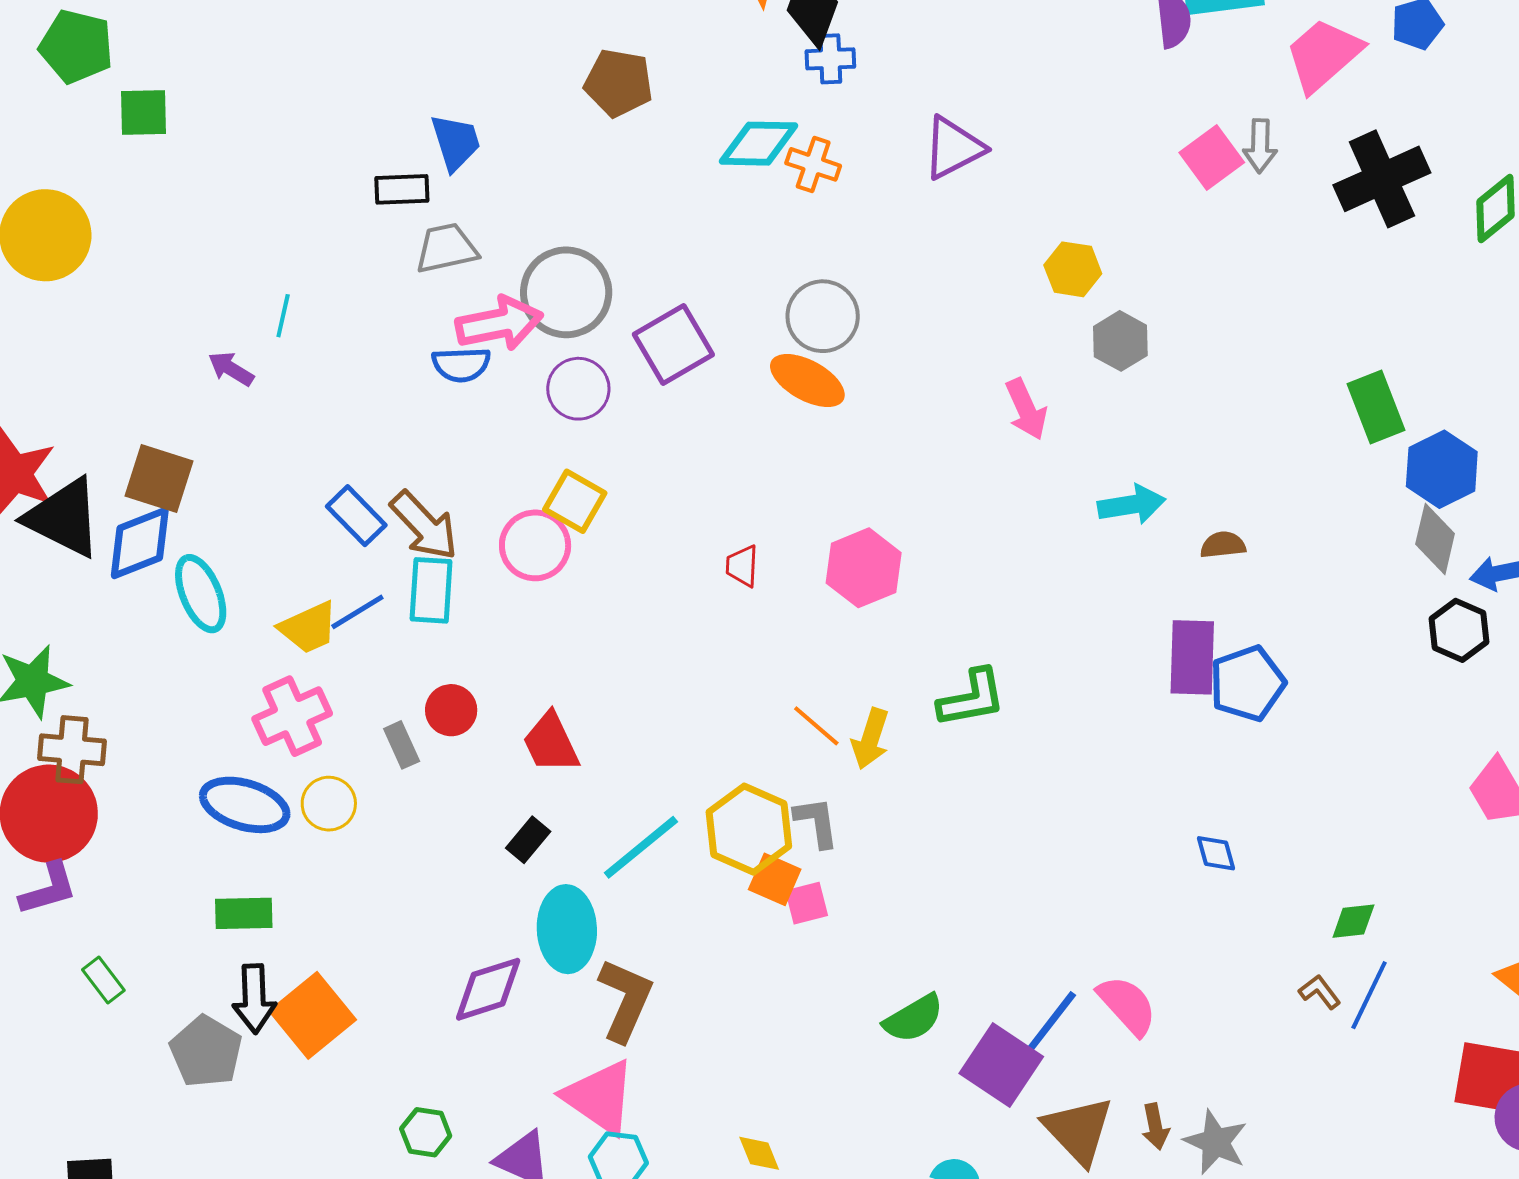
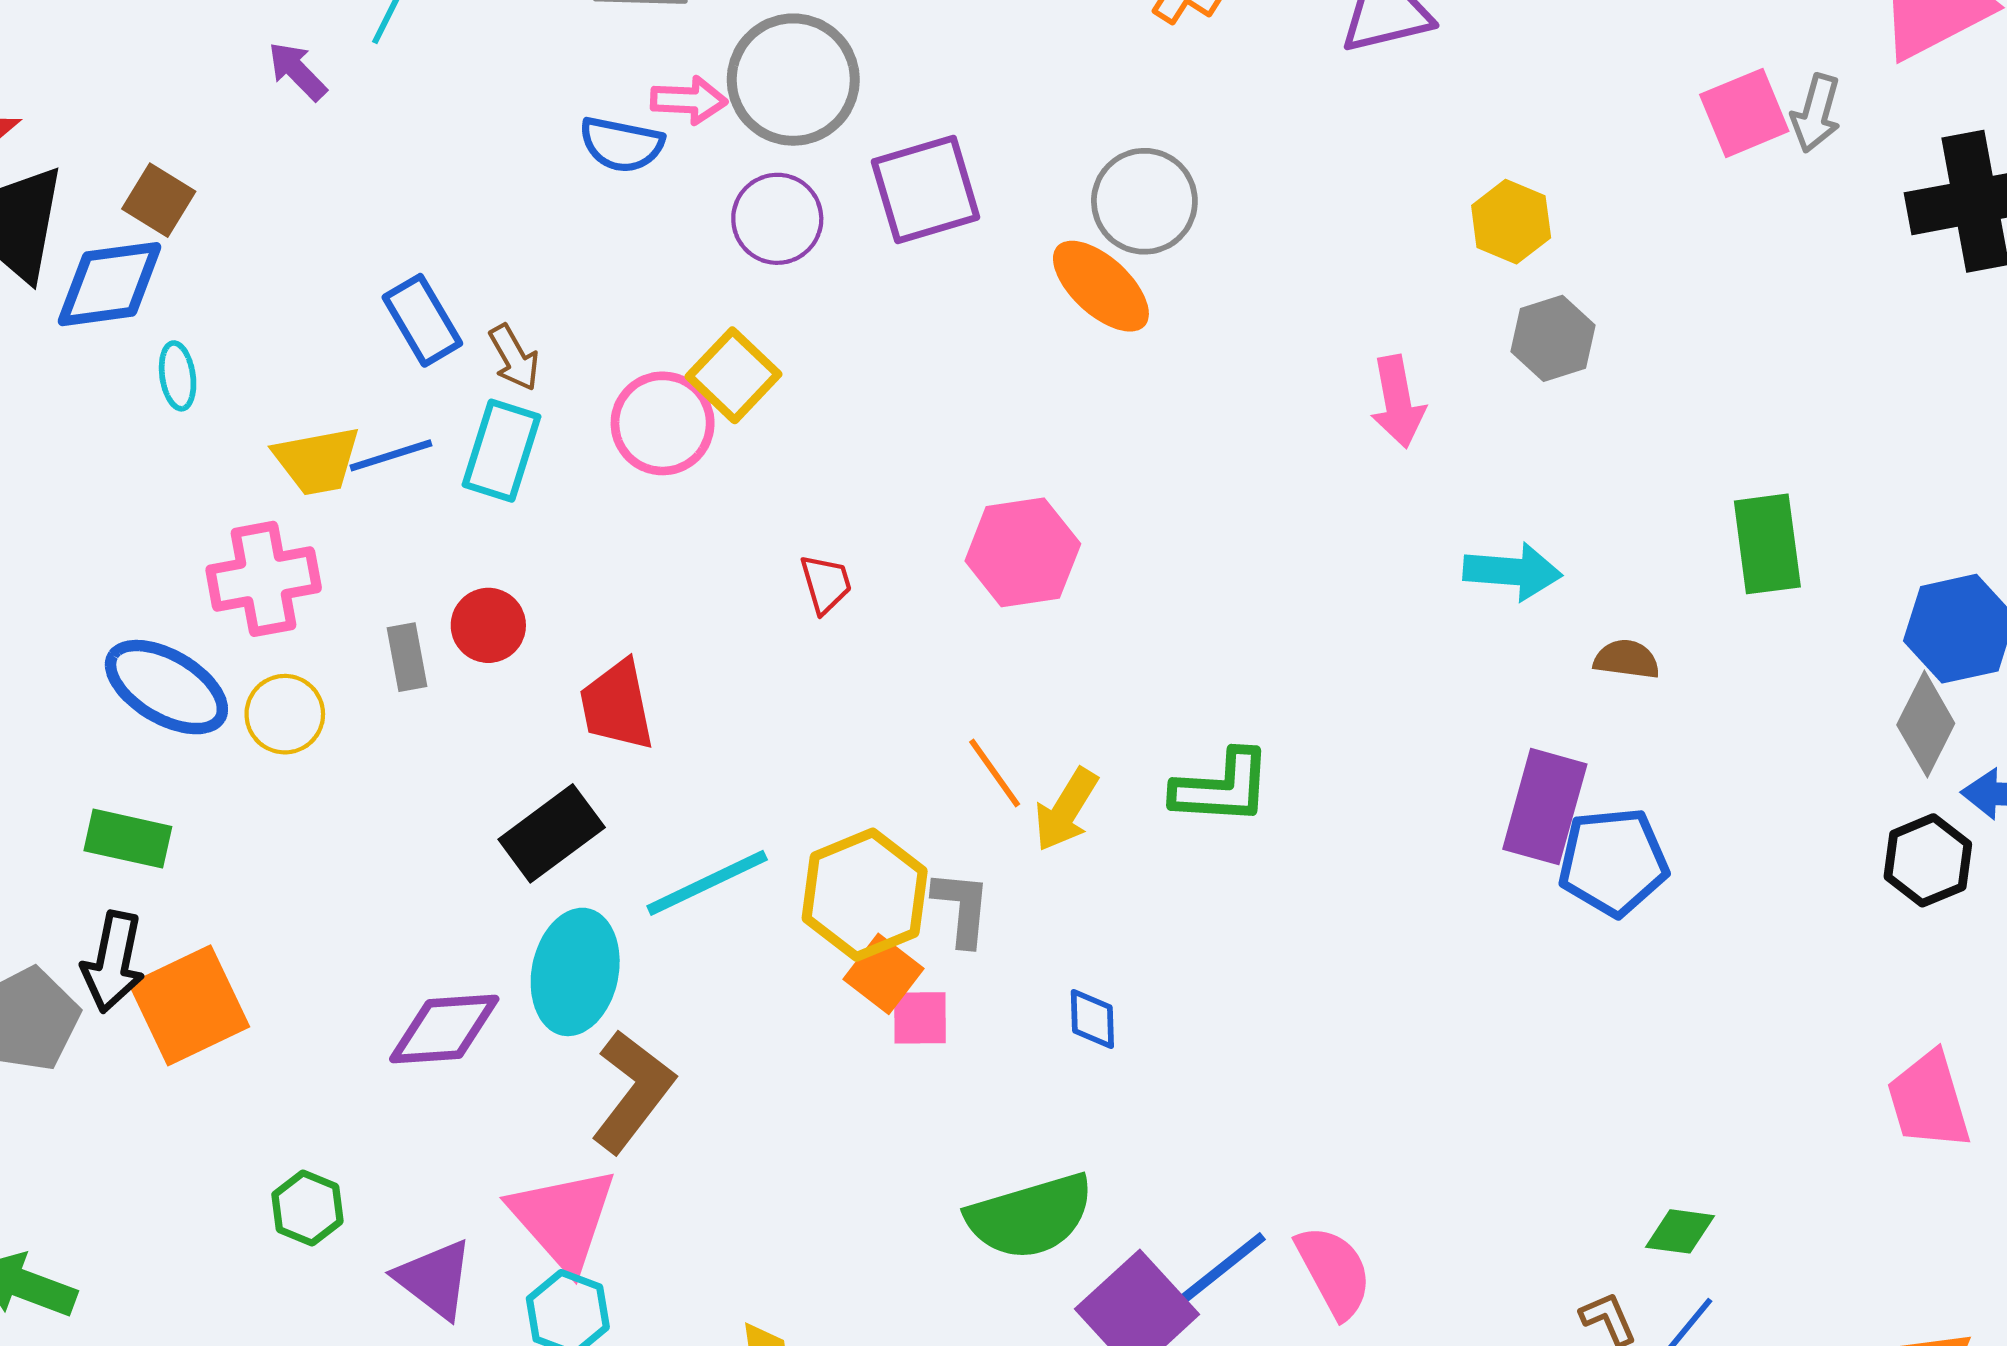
pink arrow: (499, 323) -> (689, 100), size x0.6
green rectangle: (1376, 407) -> (1767, 544), moved
brown square: (159, 478) -> (159, 200), size x0.7
brown arrow: (424, 526) -> (514, 358), size x0.6
red trapezoid: (742, 566) -> (826, 584), moved, turned 147
pink hexagon: (864, 568) -> (1023, 552), moved
cyan ellipse: (201, 594) -> (178, 376), size x0.6
black rectangle: (528, 840) -> (552, 833), size x1.5
blue diamond: (1216, 853) -> (1092, 1019), moved
green semicircle: (914, 1018) -> (1030, 1216), size x1.4

